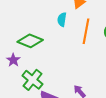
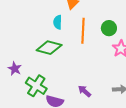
green diamond: (30, 41) -> (49, 48), moved

